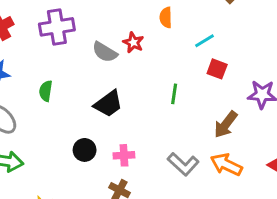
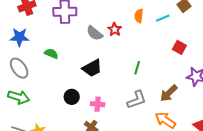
cyan line: (205, 41) -> (163, 18), moved
red square: (217, 69) -> (179, 47), moved
green semicircle: (46, 91) -> (51, 54), turned 96
gray L-shape: (183, 164) -> (137, 100), moved, turned -70

